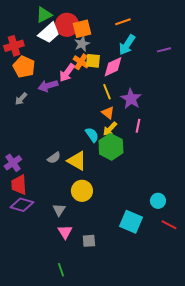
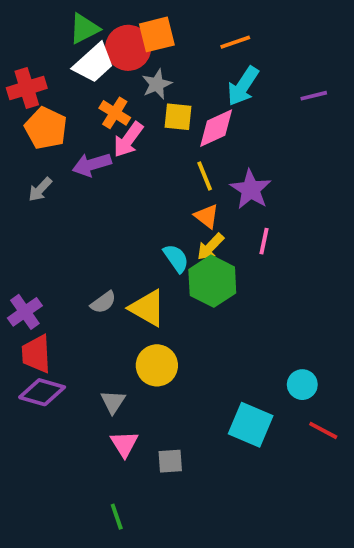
orange square: (82, 29) -> (157, 34), moved
orange cross: (81, 62) -> (115, 113), moved

